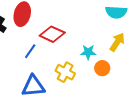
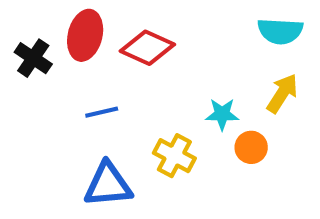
red diamond: (52, 34) -> (147, 48), moved
blue line: (30, 51) -> (102, 112), turned 42

